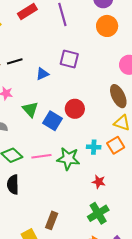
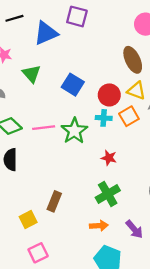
blue triangle: (42, 74) -> (46, 33), size x1.6
red circle: (75, 109) -> (109, 95), moved
blue square: (53, 121) -> (73, 85), moved
green star: (68, 159) -> (74, 131), turned 30

